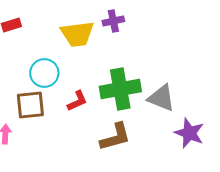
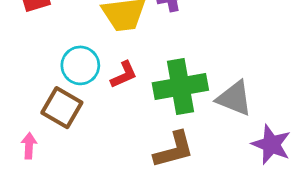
red L-shape: (77, 101) -> (124, 75), moved
brown square: (30, 105) -> (62, 108), turned 36

